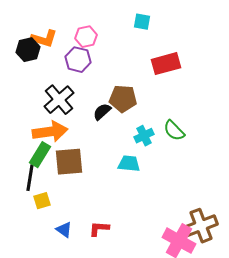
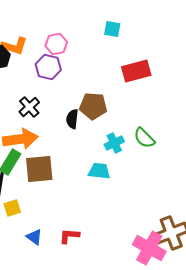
black cross: (59, 100) -> (29, 107), size x0.7
black semicircle: (102, 112) -> (72, 119), turned -42

